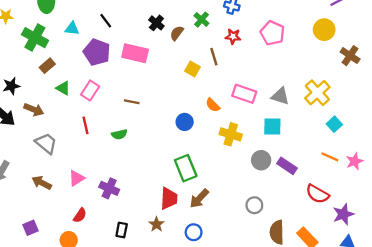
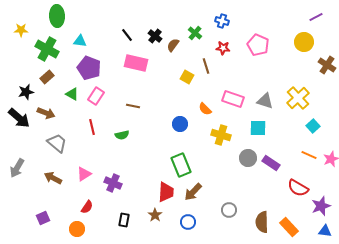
black line: (106, 21) -> (127, 35), moved
purple pentagon: (97, 52) -> (89, 68), moved
brown rectangle: (47, 66) -> (47, 77), moved
gray circle: (254, 205) -> (229, 210), moved

